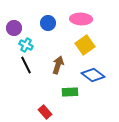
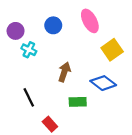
pink ellipse: (81, 19) -> (90, 21), turned 60
yellow square: (85, 45) -> (112, 50), moved
black line: (26, 65) -> (29, 97), moved

